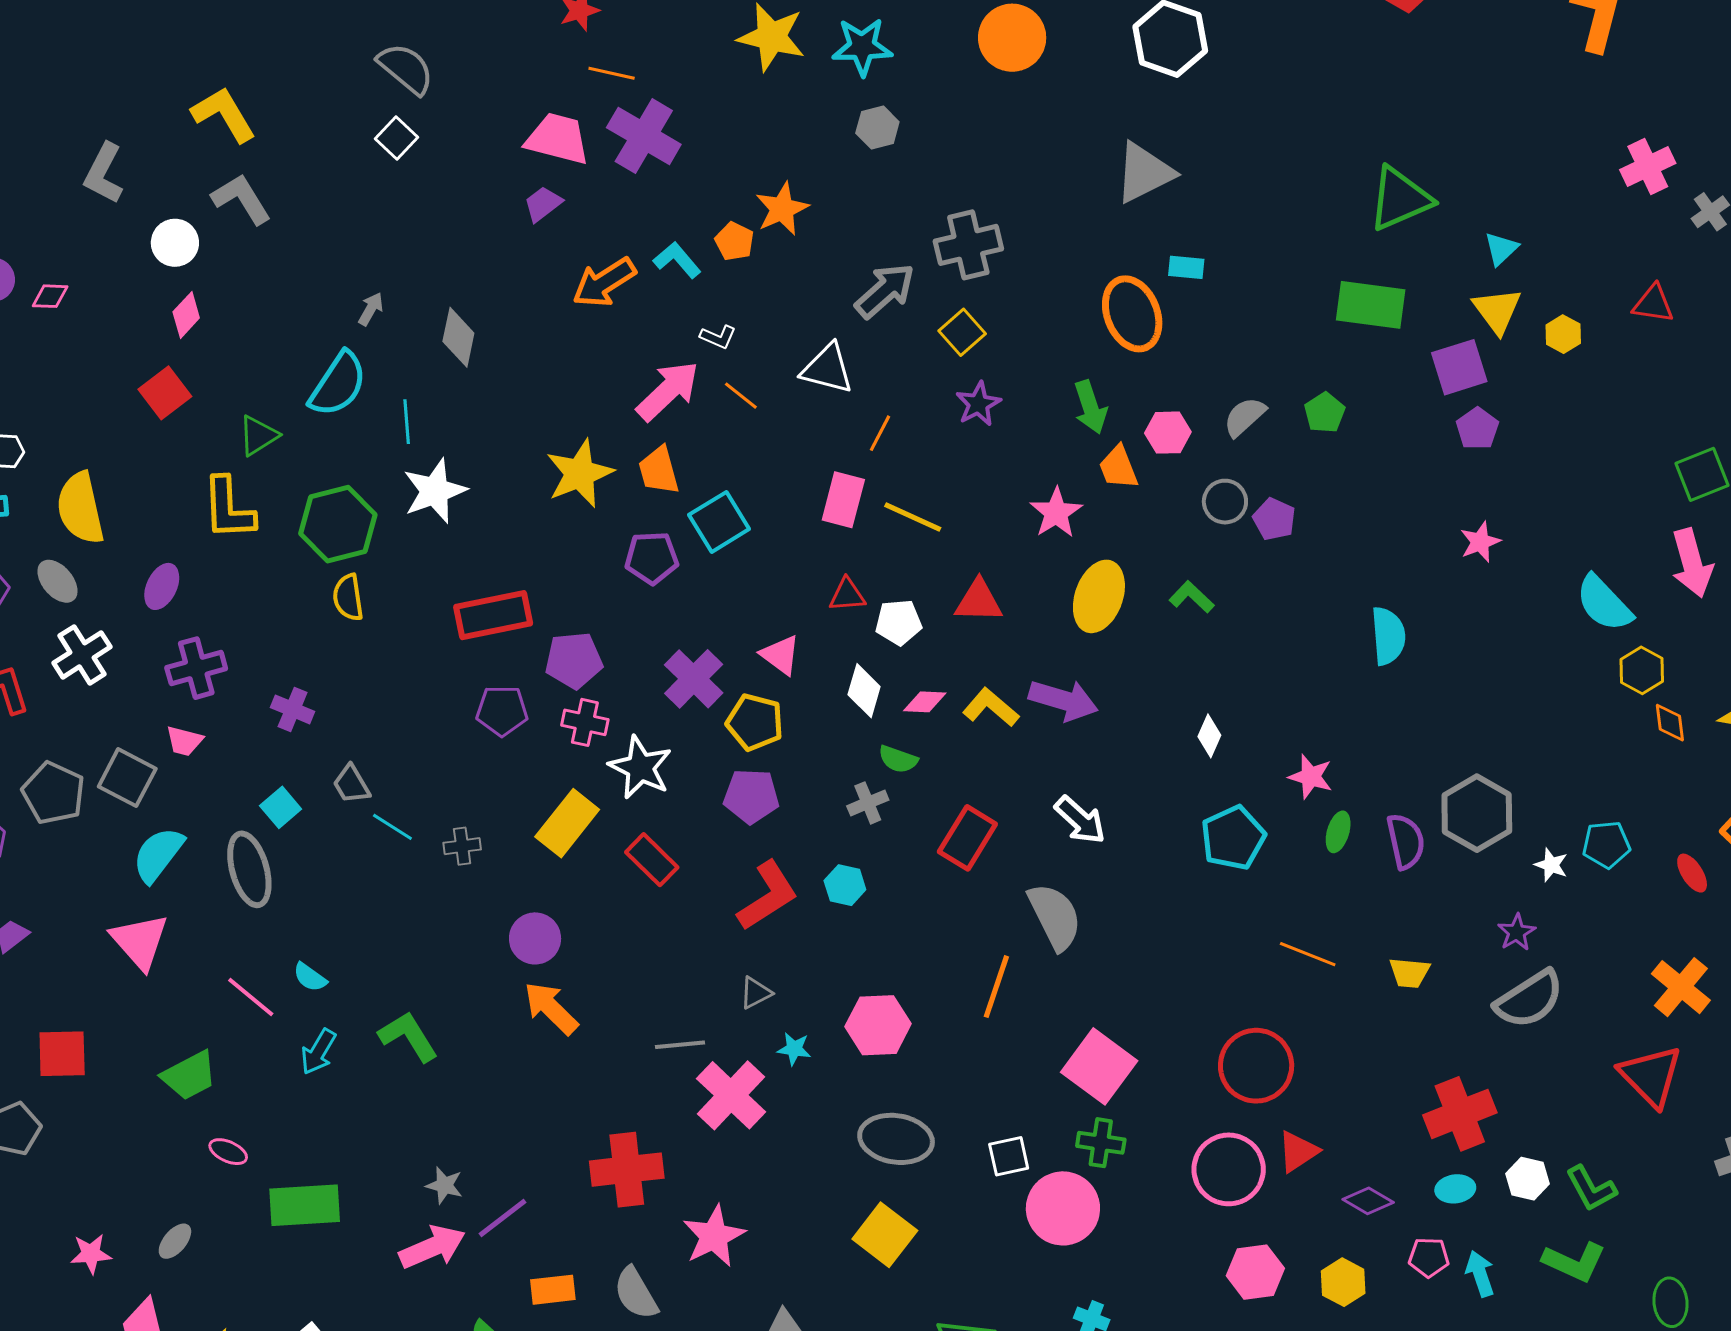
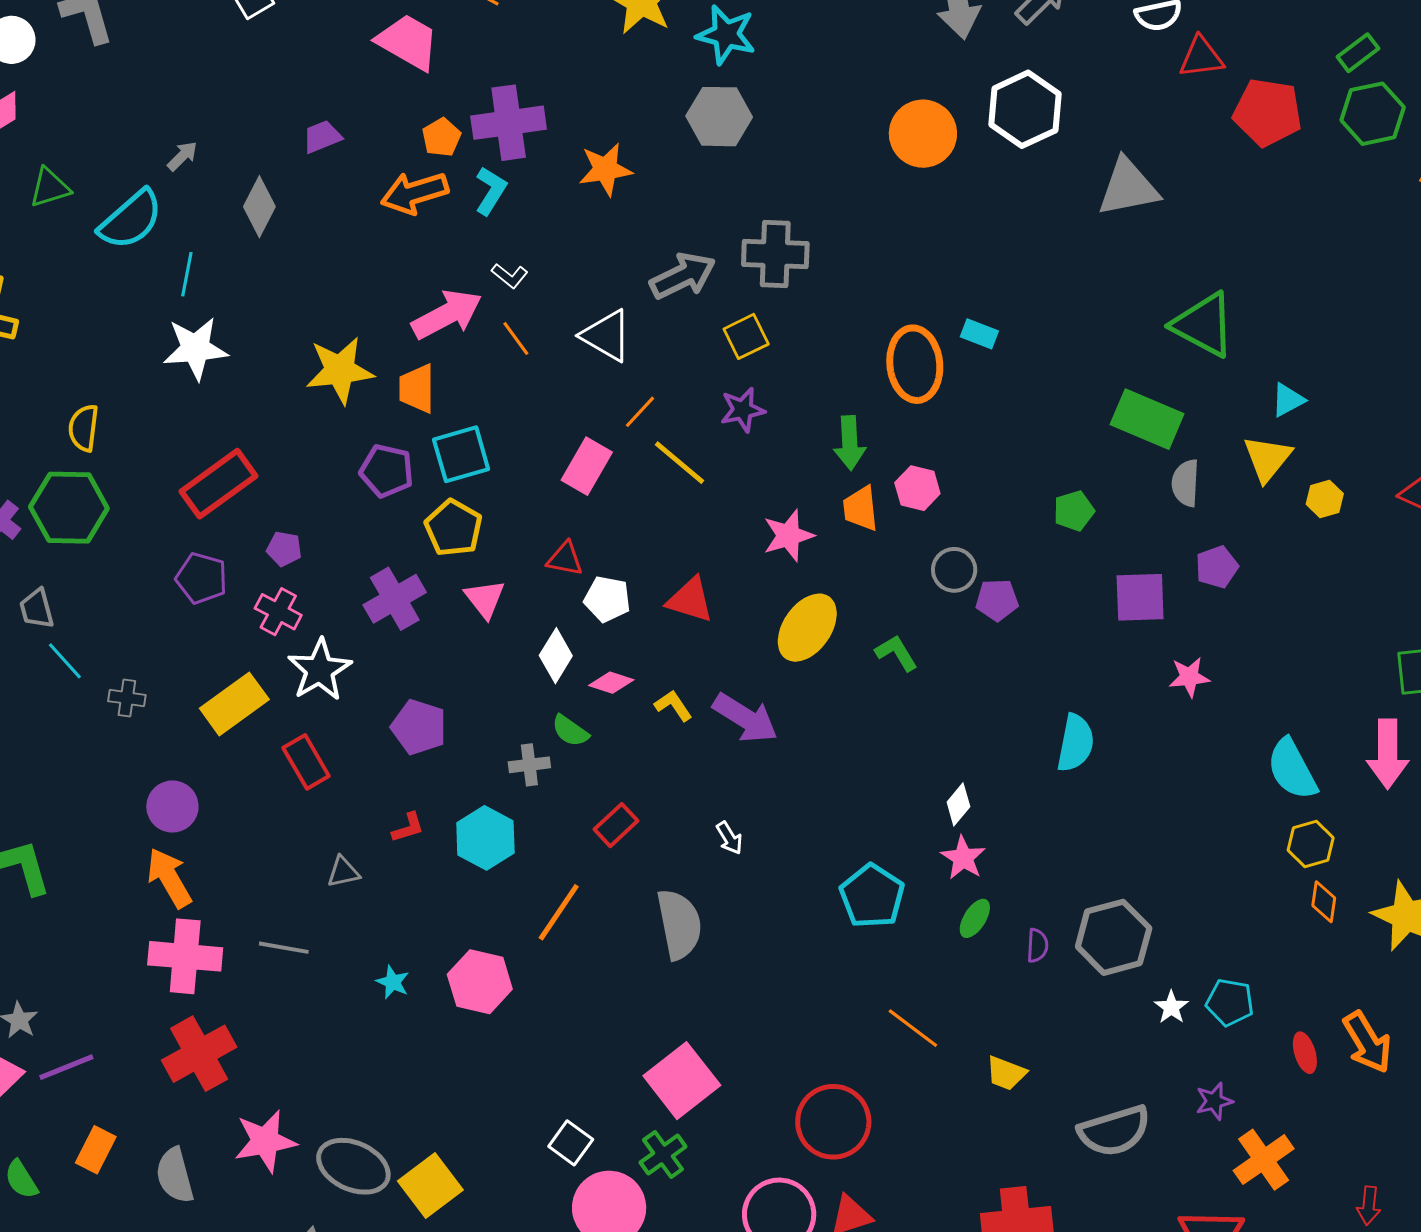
orange circle: (1012, 38) -> (923, 134), moved
gray hexagon: (877, 127) -> (719, 117), size x1.5
purple cross: (644, 136) -> (509, 123), moved, turned 36
gray triangle: (1144, 173) -> (1128, 187), moved
green triangle: (1400, 199) -> (1203, 325), turned 36
purple trapezoid: (543, 204) -> (322, 137), moved
orange pentagon: (734, 241) -> (441, 137), moved
cyan L-shape: (677, 260) -> (491, 191), turned 57
purple square: (1459, 367) -> (1140, 597), moved
gray semicircle: (1245, 417) -> (1186, 483), moved, turned -60
green triangle: (258, 436) -> (50, 188), moved
yellow line: (913, 517) -> (679, 463), moved
purple pentagon: (1274, 519) -> (997, 600), turned 30
green hexagon: (338, 524) -> (69, 508), moved
red rectangle: (493, 615) -> (219, 484), turned -40
purple pentagon: (574, 660) -> (284, 549), size x0.6
yellow L-shape: (991, 707) -> (673, 706), size x0.7
yellow pentagon: (755, 722) -> (453, 528), moved
white diamond: (1209, 736) -> (958, 804), moved
white arrow: (1080, 820) -> (729, 838), size x0.6
red rectangle: (967, 838) -> (616, 825), size x0.7
cyan pentagon: (1233, 838) -> (872, 896), turned -30
purple semicircle: (1406, 841) -> (1037, 946), size x0.6
cyan hexagon: (845, 885) -> (485, 838), size x1.5
red L-shape: (768, 896) -> (408, 828), size x0.5
purple star: (1517, 932) -> (1214, 1101), moved
orange line: (996, 987) -> (559, 912), moved
gray triangle: (756, 993) -> (343, 872), moved
pink cross: (731, 1095) -> (185, 956), moved, turned 36
gray ellipse: (896, 1139) -> (353, 1166), moved
green cross: (1101, 1143) -> (663, 1155), turned 30
white square: (1009, 1156) -> (571, 1143), turned 33
red cross: (627, 1170) -> (199, 1054), turned -38
orange rectangle: (553, 1290) -> (96, 1150), turned -72

